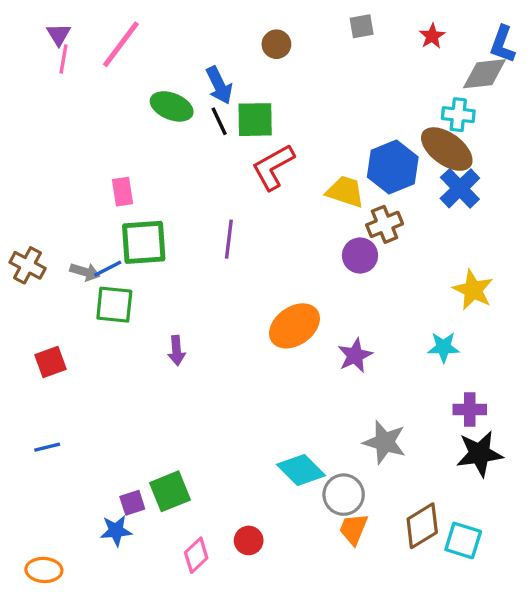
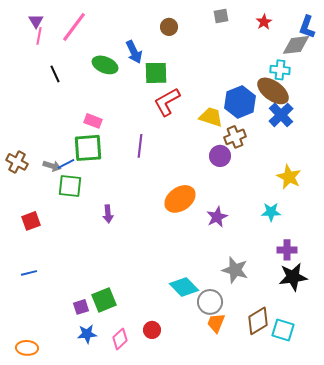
black line: (219, 121) -> (55, 74), moved
pink rectangle: (123, 192) -> (93, 121), moved, turned -60
blue star: (116, 531) -> (87, 334), moved

